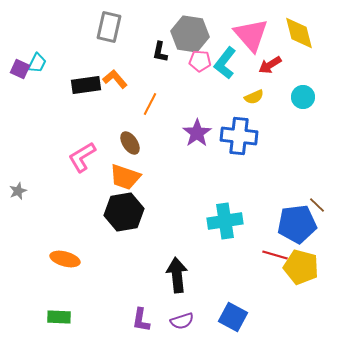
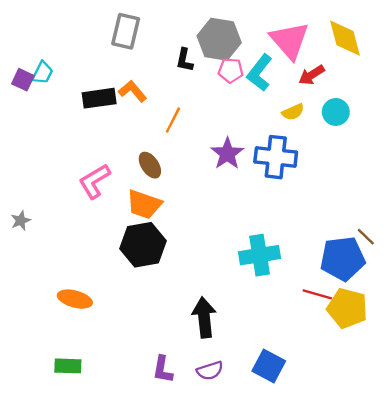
cyan circle: (303, 97) -> (336, 112), moved

